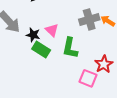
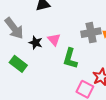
green rectangle: (41, 49) -> (18, 64), moved

